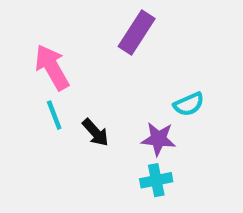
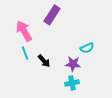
purple rectangle: (137, 33) -> (52, 15), moved

